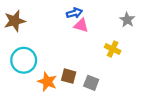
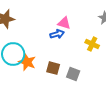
blue arrow: (74, 13) -> (57, 34), moved
orange star: (47, 82) -> (27, 62), moved

